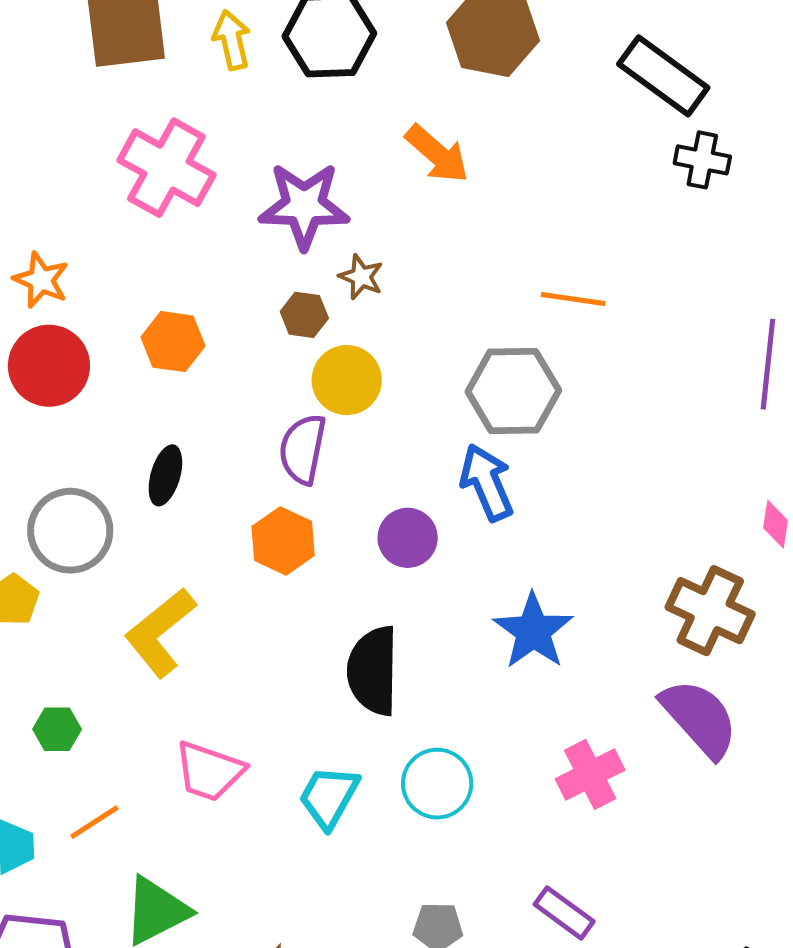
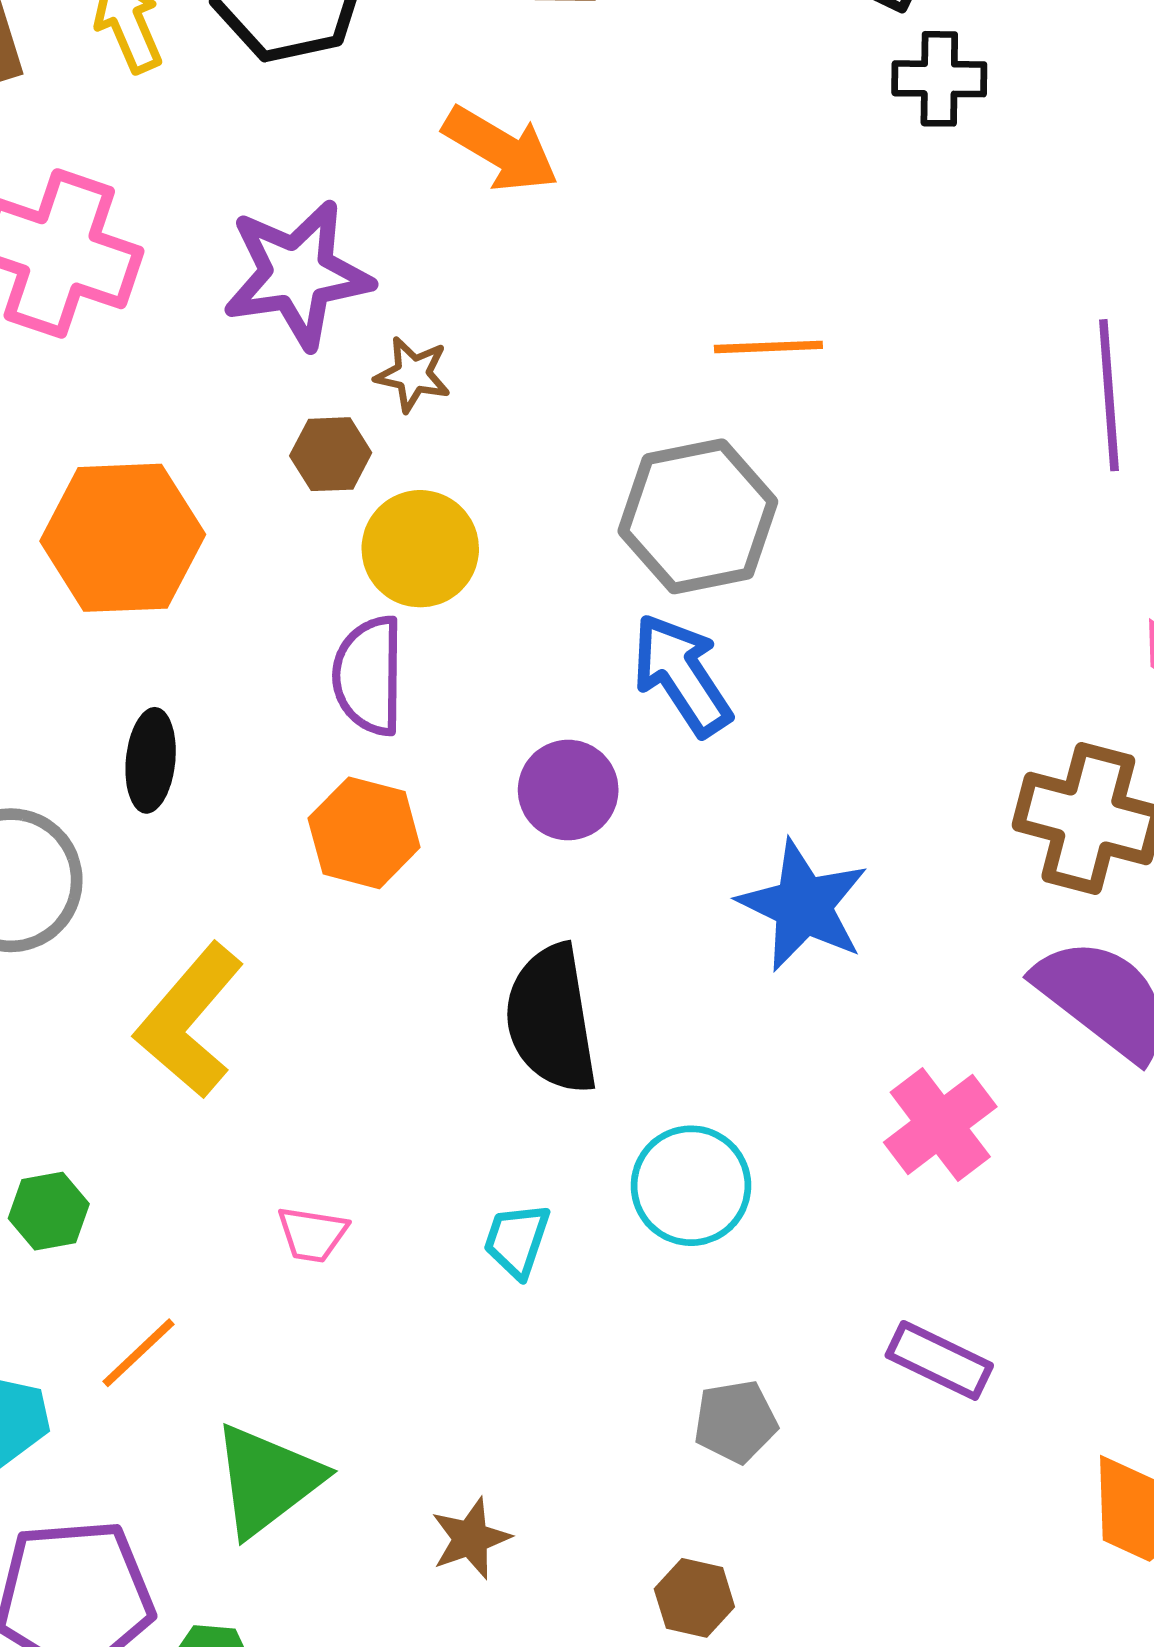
orange hexagon: (173, 342) -> (123, 538), size x1.5
pink trapezoid: (209, 771) -> (312, 1234), size x0.6
cyan trapezoid: (329, 797) -> (517, 1240), size x0.7

